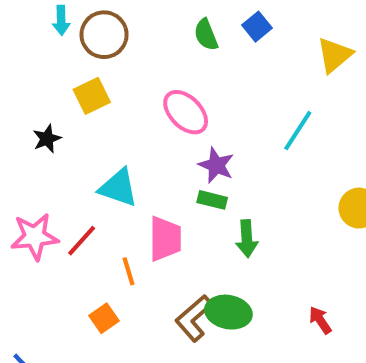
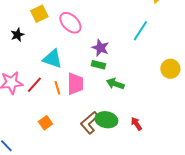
pink ellipse: (186, 112) -> (70, 23), moved
green arrow: (247, 239) -> (115, 84), turned 114
orange line: (128, 271) -> (57, 88), moved
red arrow: (320, 320) -> (136, 124), moved

